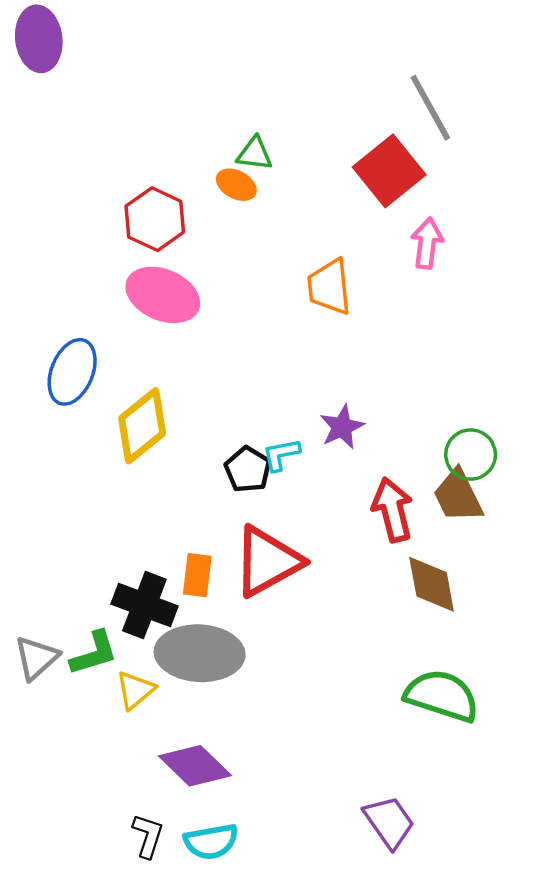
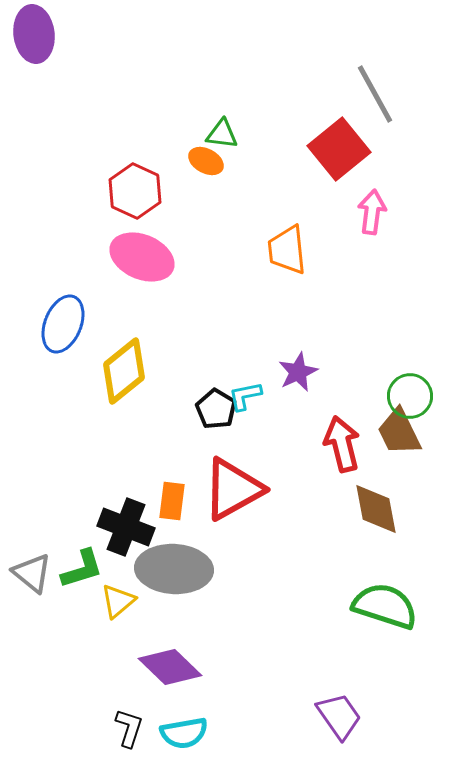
gray triangle: (37, 658) -> (32, 573), turned -39

